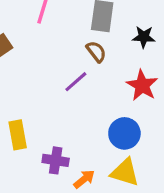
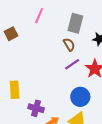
purple line: (76, 82) -> (72, 64), moved

